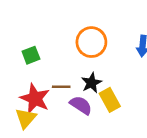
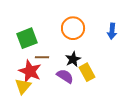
green square: (31, 55) -> (27, 38), size x1.5
brown line: (61, 87) -> (42, 57), moved

